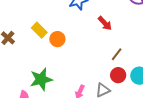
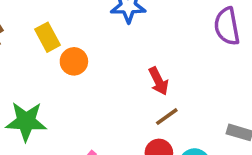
red arrow: (105, 23) -> (158, 81), moved

